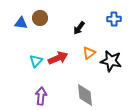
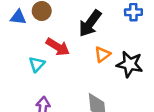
black arrow: (79, 28) -> (90, 23), size x1.6
red arrow: (58, 58) -> (58, 47), moved, turned 54

